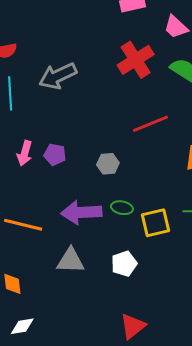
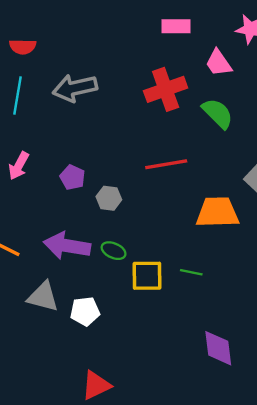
purple pentagon: (55, 155) -> (72, 177), moved
white pentagon: (124, 264) -> (85, 311), moved

